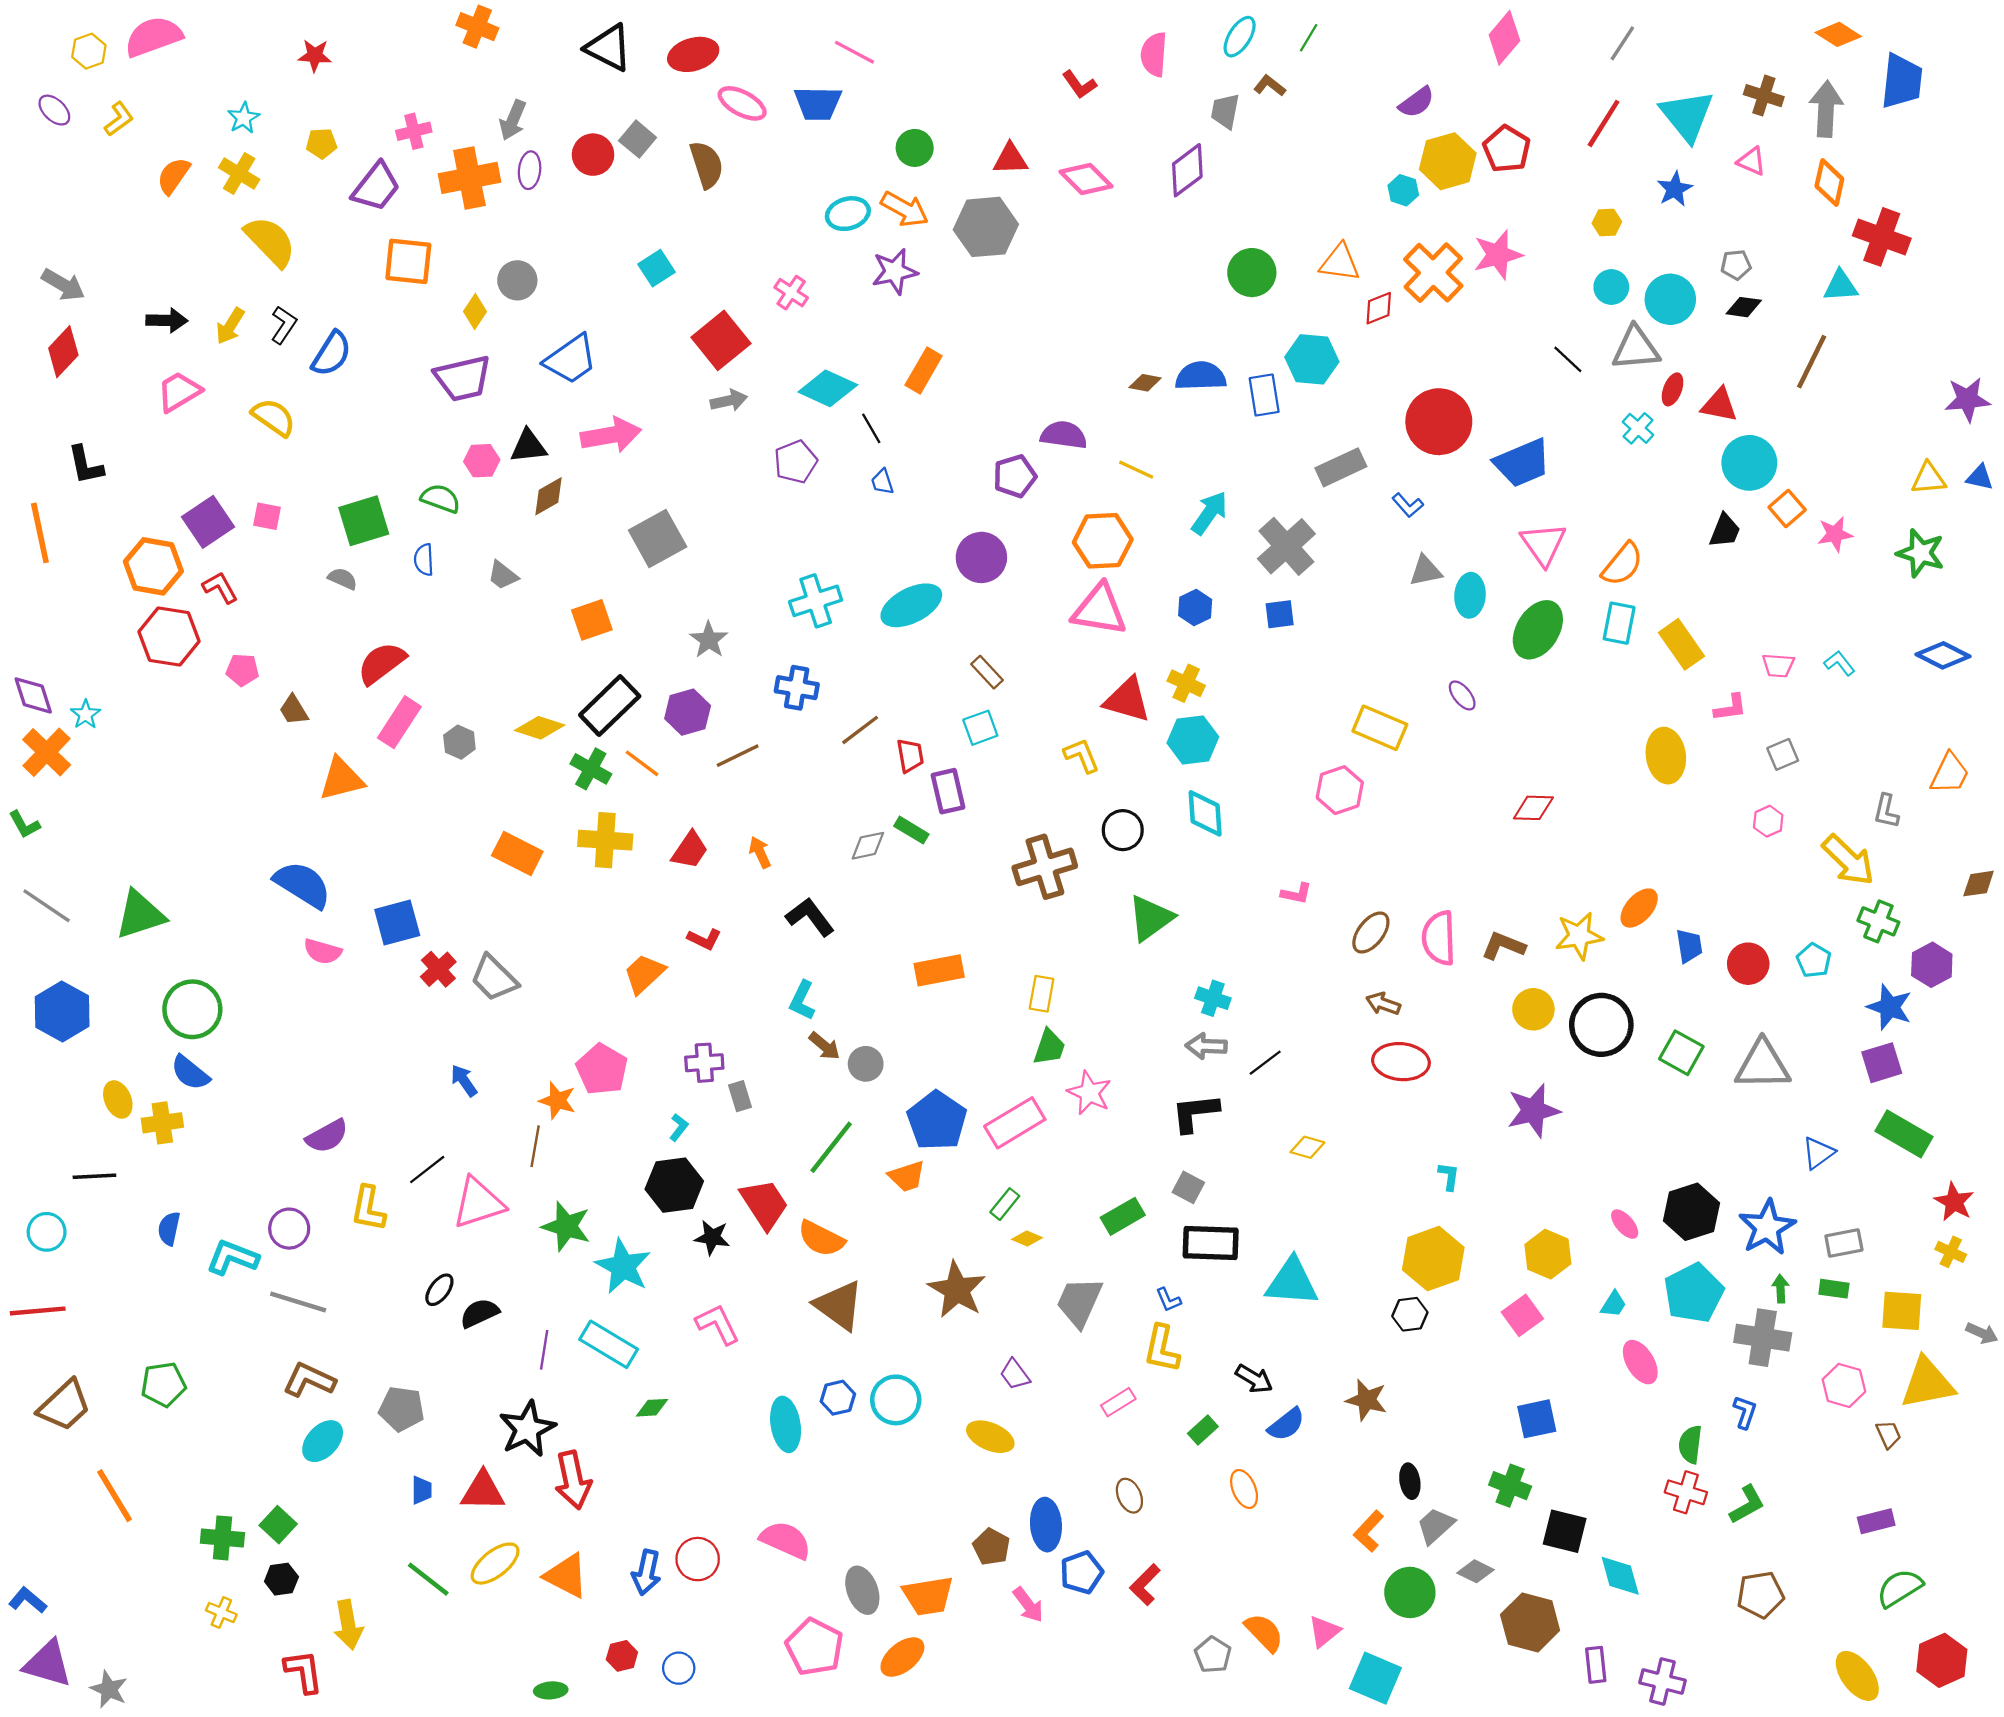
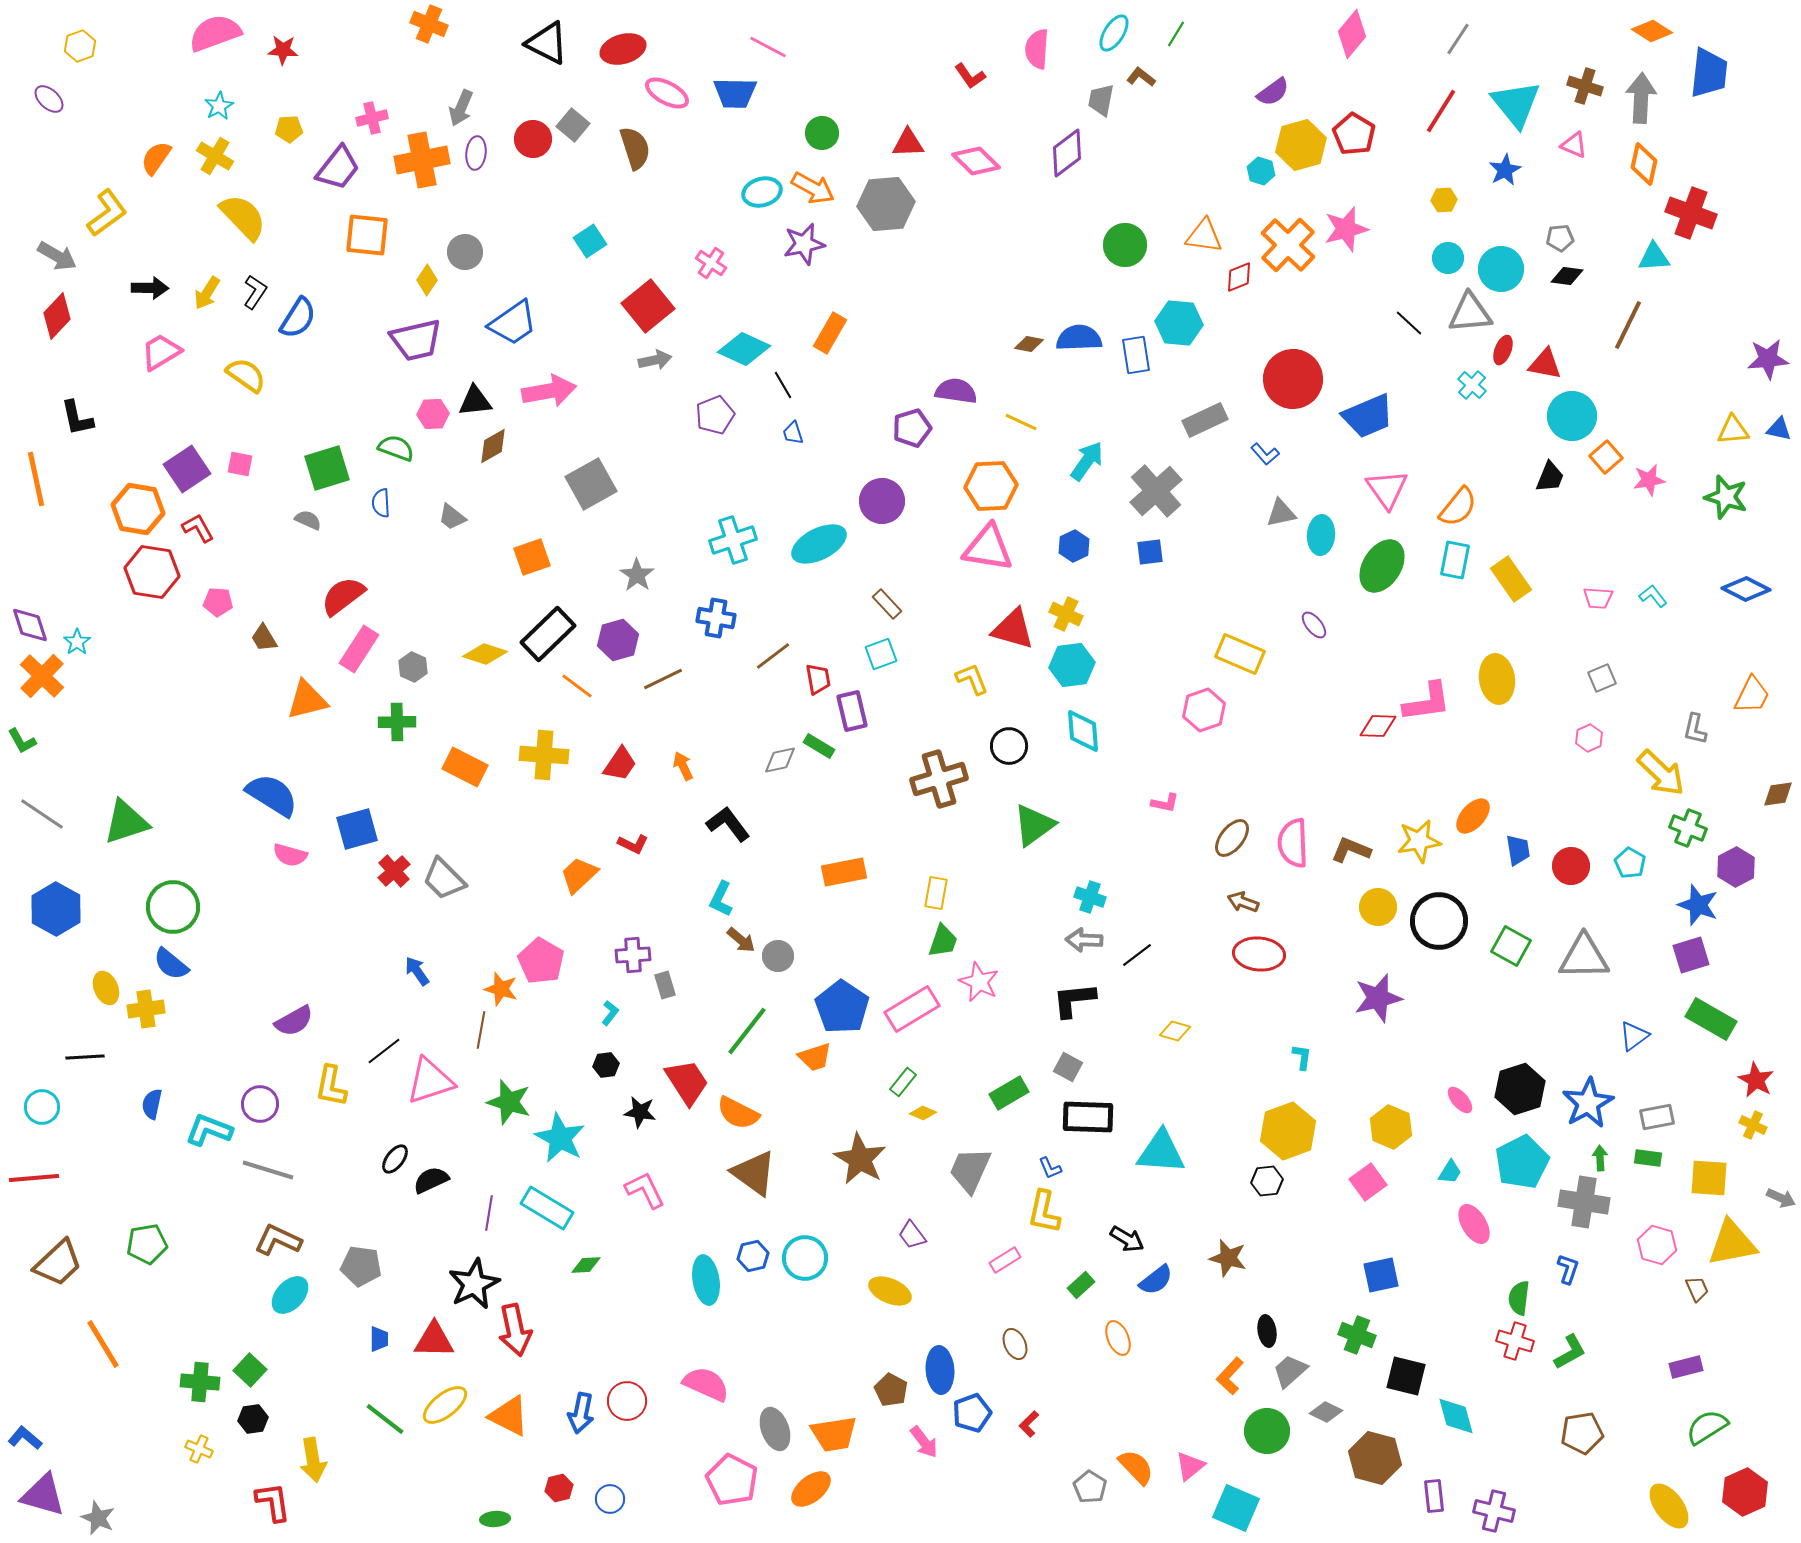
pink semicircle: (153, 37) -> (215, 33), moved
yellow L-shape: (119, 119) -> (107, 213), moved, size x1.5
pink L-shape: (1730, 708) -> (1427, 702), moved, size x1.6
green cross: (591, 769) -> (397, 722), moved, turned -30
black hexagon: (674, 1185) -> (606, 1065), size x0.5
red L-shape: (1145, 1585) -> (1029, 1424), size x0.7

